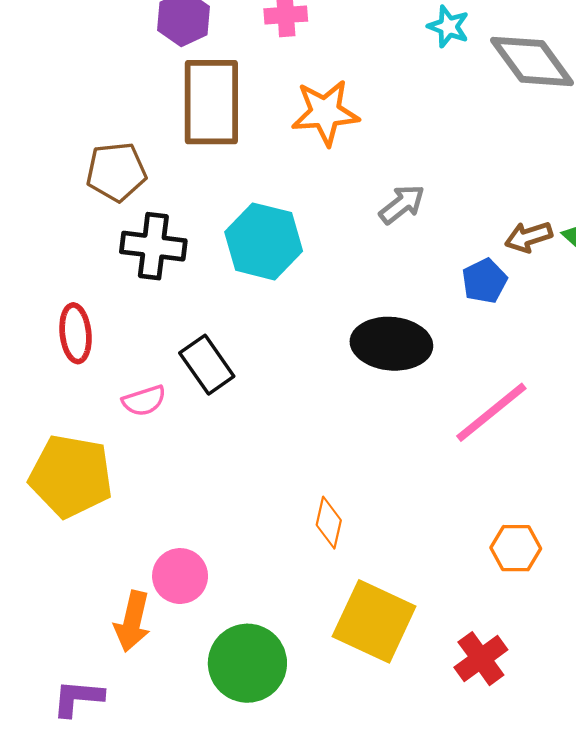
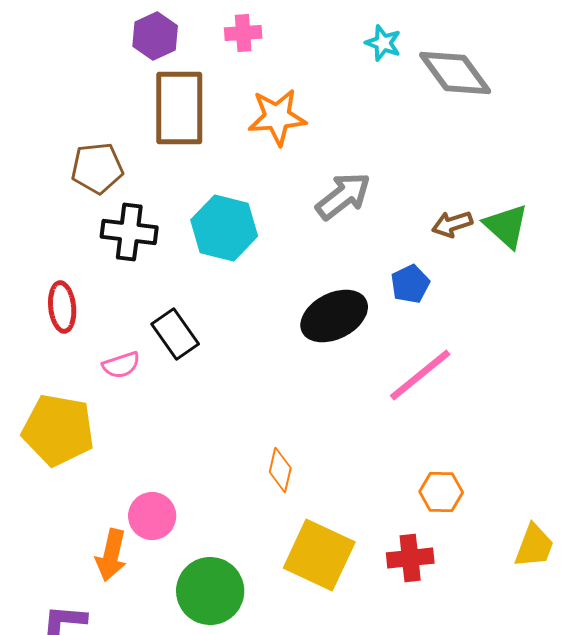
gray arrow: (402, 204) -> (343, 196), size x1.4
blue pentagon: (484, 281) -> (410, 284), moved
black ellipse: (391, 344) -> (334, 316), turned -32
red cross: (481, 659) -> (410, 558), moved, turned 30

